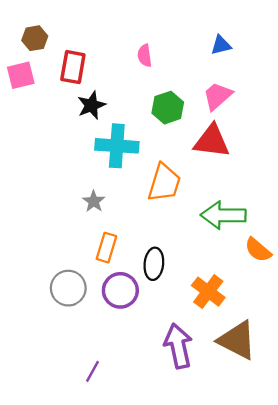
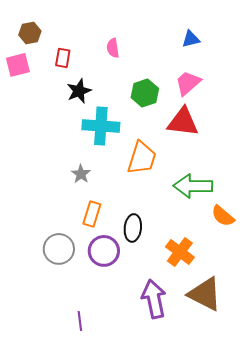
pink semicircle: (145, 56) -> (113, 48), moved
red rectangle: (73, 67) -> (63, 58), size x0.7
purple line: (93, 371) -> (80, 321), turned -36

